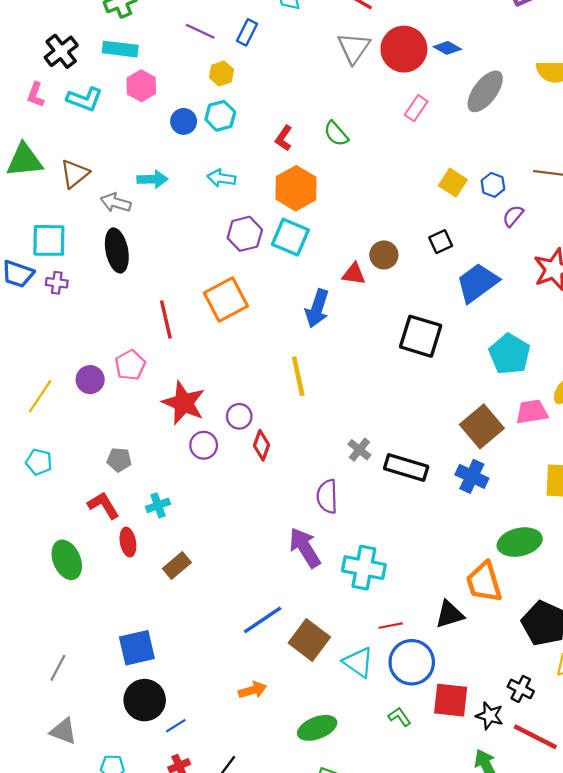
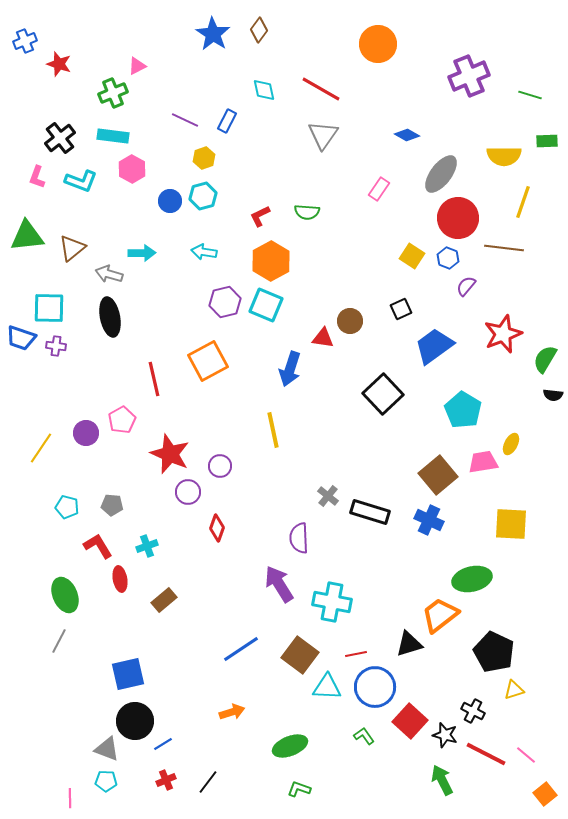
red circle: (404, 49) -> (458, 218), moved
green semicircle: (336, 134) -> (307, 212), turned -45
red L-shape: (284, 138) -> (260, 216), turned 30
black square: (421, 336) -> (383, 394), turned 30
red diamond: (261, 445) -> (217, 528), moved
cyan pentagon: (39, 462) -> (67, 507), moved
orange trapezoid: (484, 582) -> (440, 615), turned 69
brown square: (309, 640) -> (300, 655), moved
cyan triangle: (358, 662) -> (327, 687), turned -32
gray line: (58, 668) -> (59, 641), moved
red square: (451, 700) -> (410, 721), turned 36
gray triangle: (63, 731) -> (107, 749), moved

